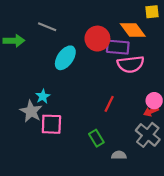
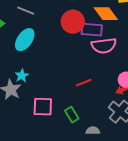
cyan ellipse: (65, 58) -> (25, 40), moved
red line: (109, 104) -> (84, 83), turned 42
pink square: (51, 124) -> (43, 107), moved

